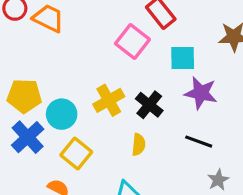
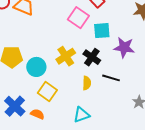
cyan square: (183, 58) -> (102, 31), moved
blue cross: (28, 137) -> (15, 106), moved
black line: (199, 142) -> (111, 78), moved

